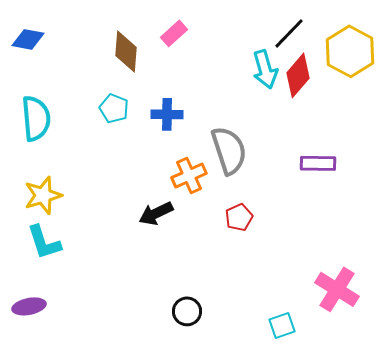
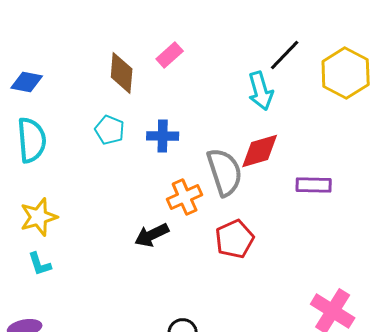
blue diamond: (28, 39) -> (27, 82), moved
red diamond: (298, 75) -> (260, 151), moved, turned 33
red pentagon: (239, 217) -> (235, 239), size x1.4
cyan L-shape: (44, 242) -> (40, 264), size x0.7

